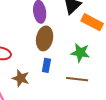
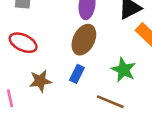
brown star: (21, 78) -> (40, 81), turned 30

